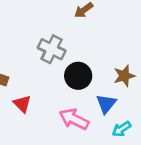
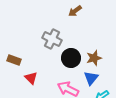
brown star: (124, 76) -> (94, 58), moved

